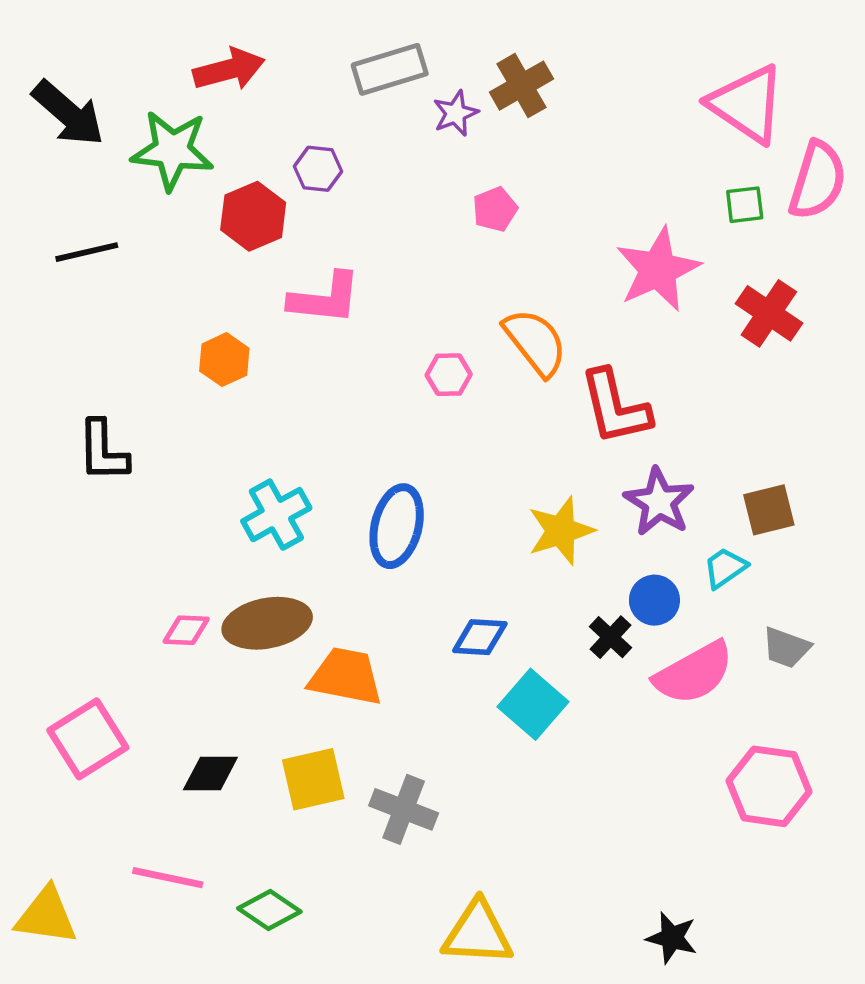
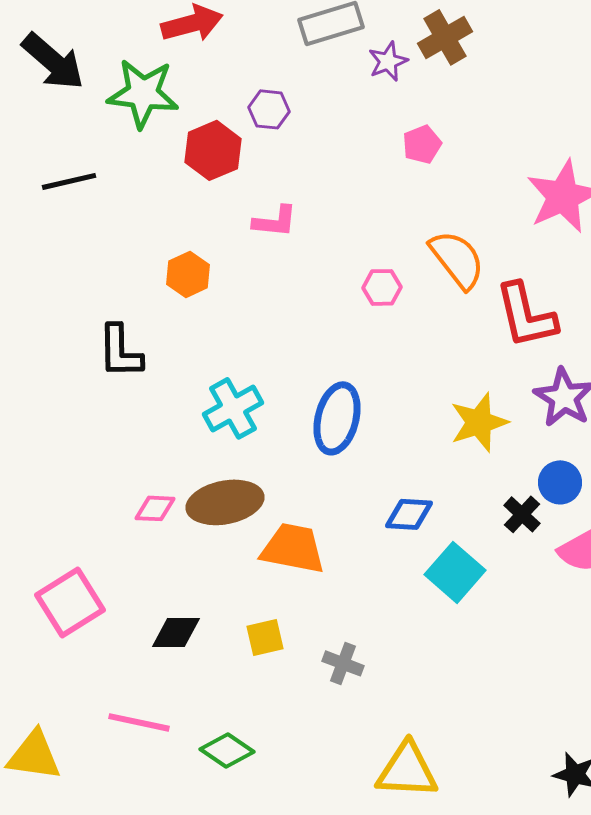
pink L-shape: (325, 298) -> (275, 221), size x0.7
black L-shape: (103, 451) -> (120, 351), moved
yellow square: (313, 779) -> (265, 637), size x0.7
gray cross: (404, 809) -> (343, 663), size x0.7

